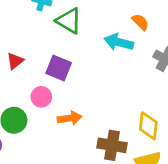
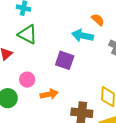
green triangle: (69, 21) -> (28, 34), moved
purple square: (59, 68) -> (65, 60), moved

